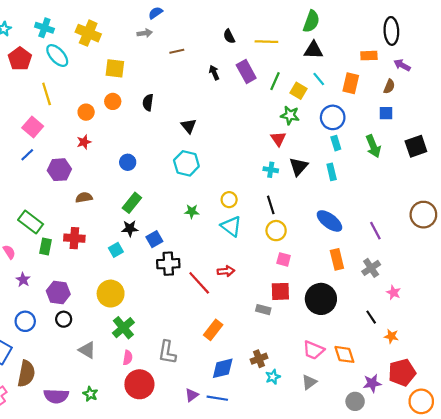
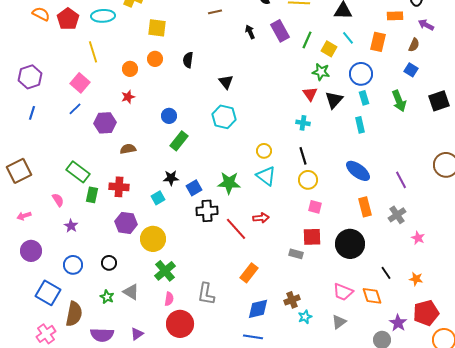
cyan ellipse: (57, 56) -> (103, 16), turned -50
blue square: (386, 113) -> (411, 70), turned 32
black triangle: (298, 167) -> (334, 100), moved
green rectangle: (132, 203) -> (179, 141), moved
green star: (192, 211) -> (229, 183), moved, size x1.6
purple hexagon: (58, 292) -> (126, 223), moved
black line: (371, 317) -> (386, 273), moved
purple star: (372, 383) -> (398, 323), turned -30
green star: (90, 394) -> (107, 297), moved
purple triangle: (192, 395) -> (137, 334), moved

